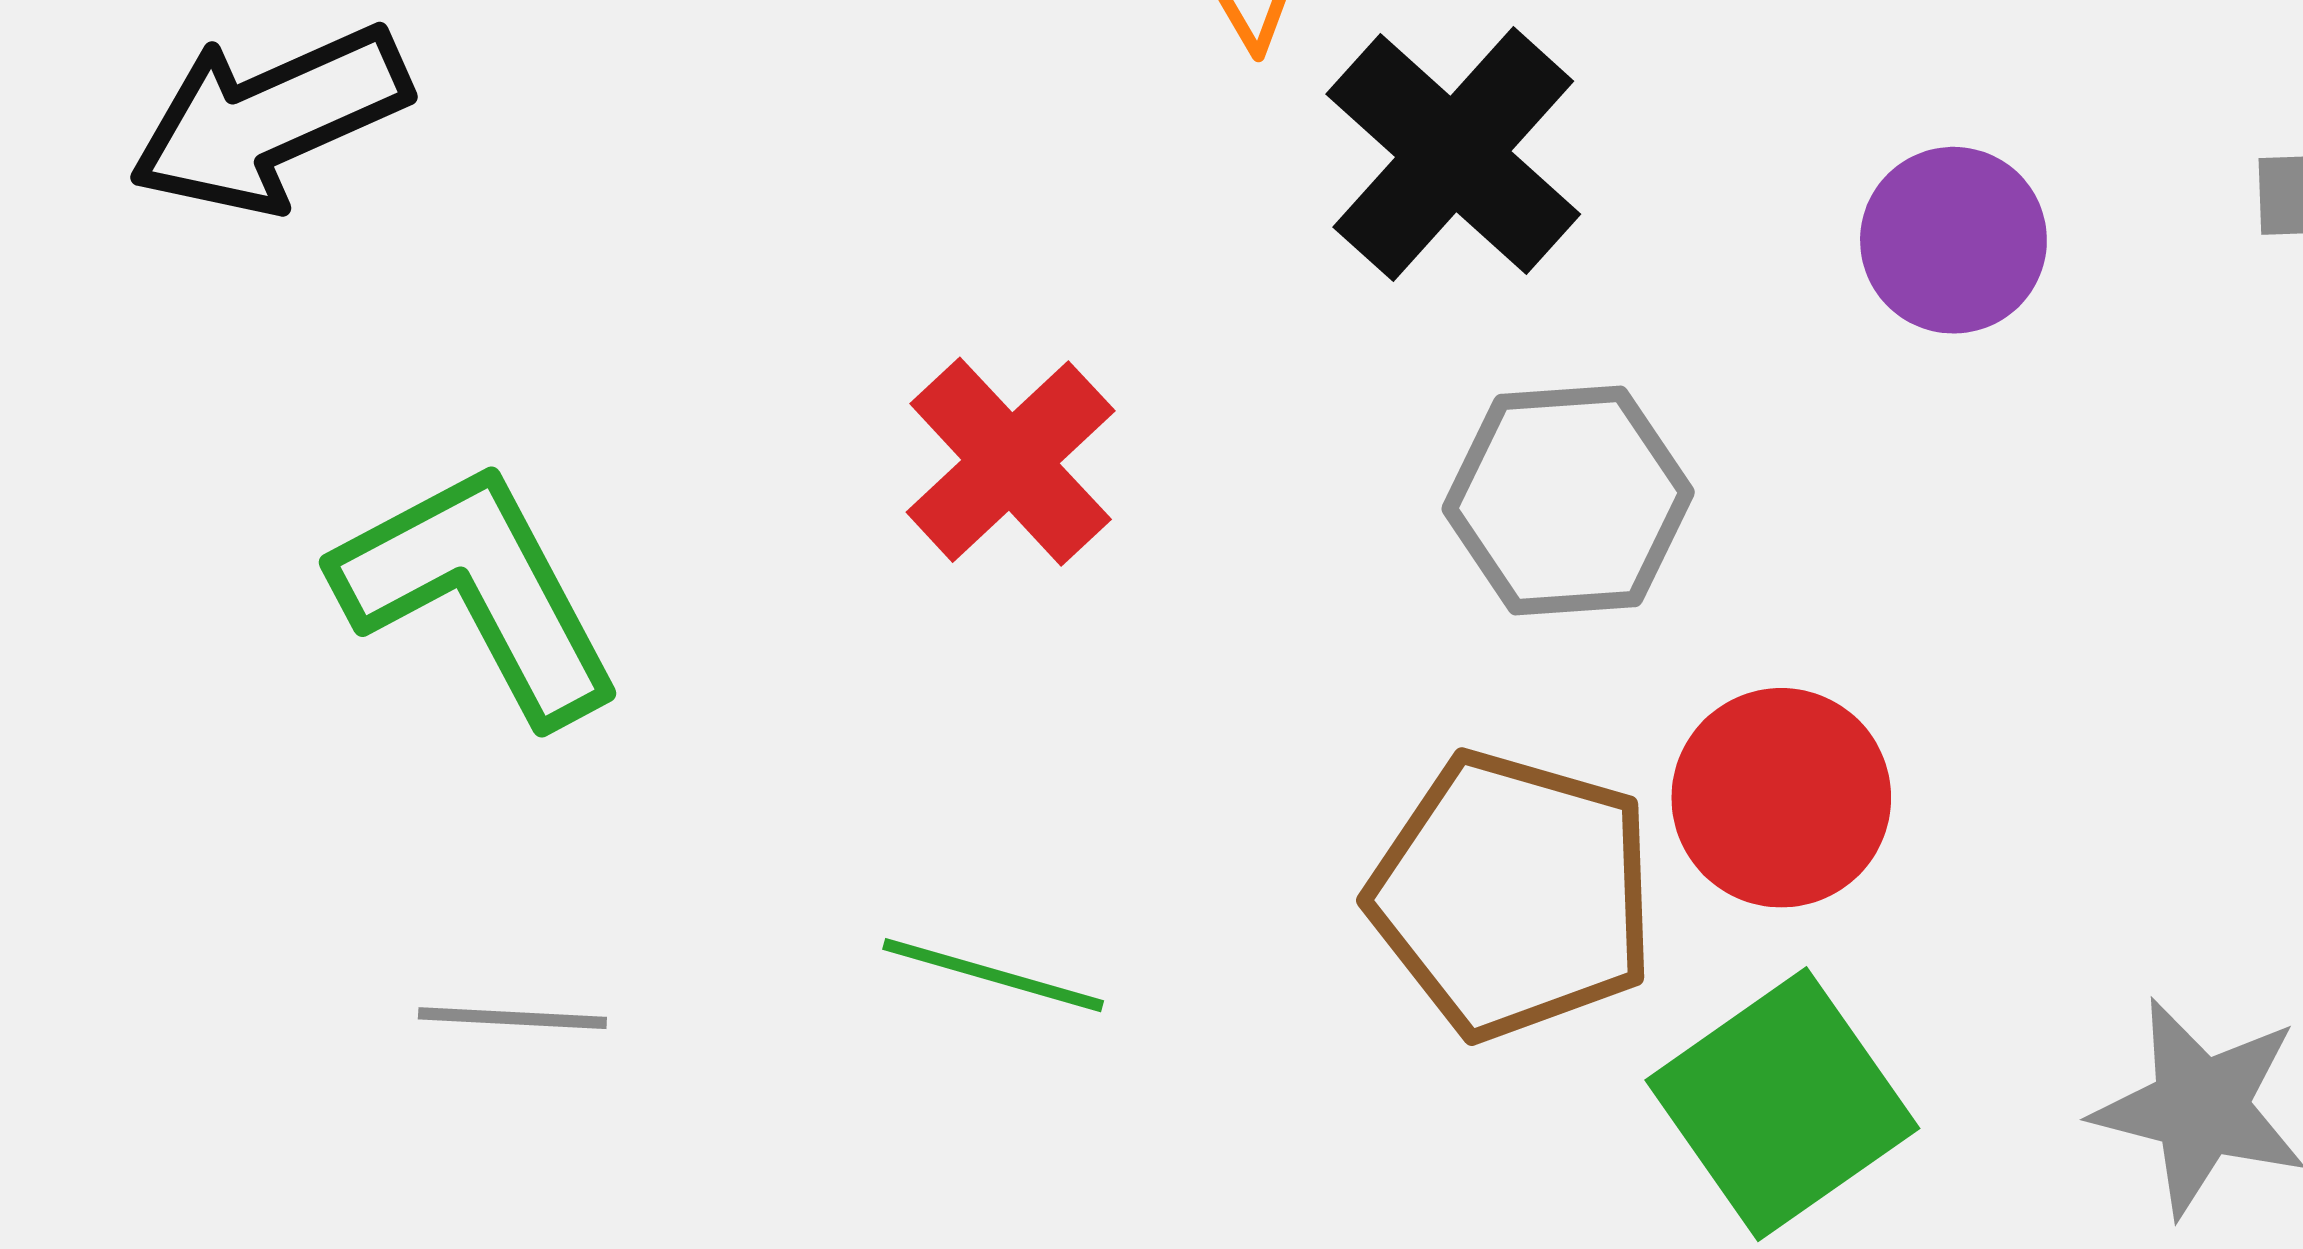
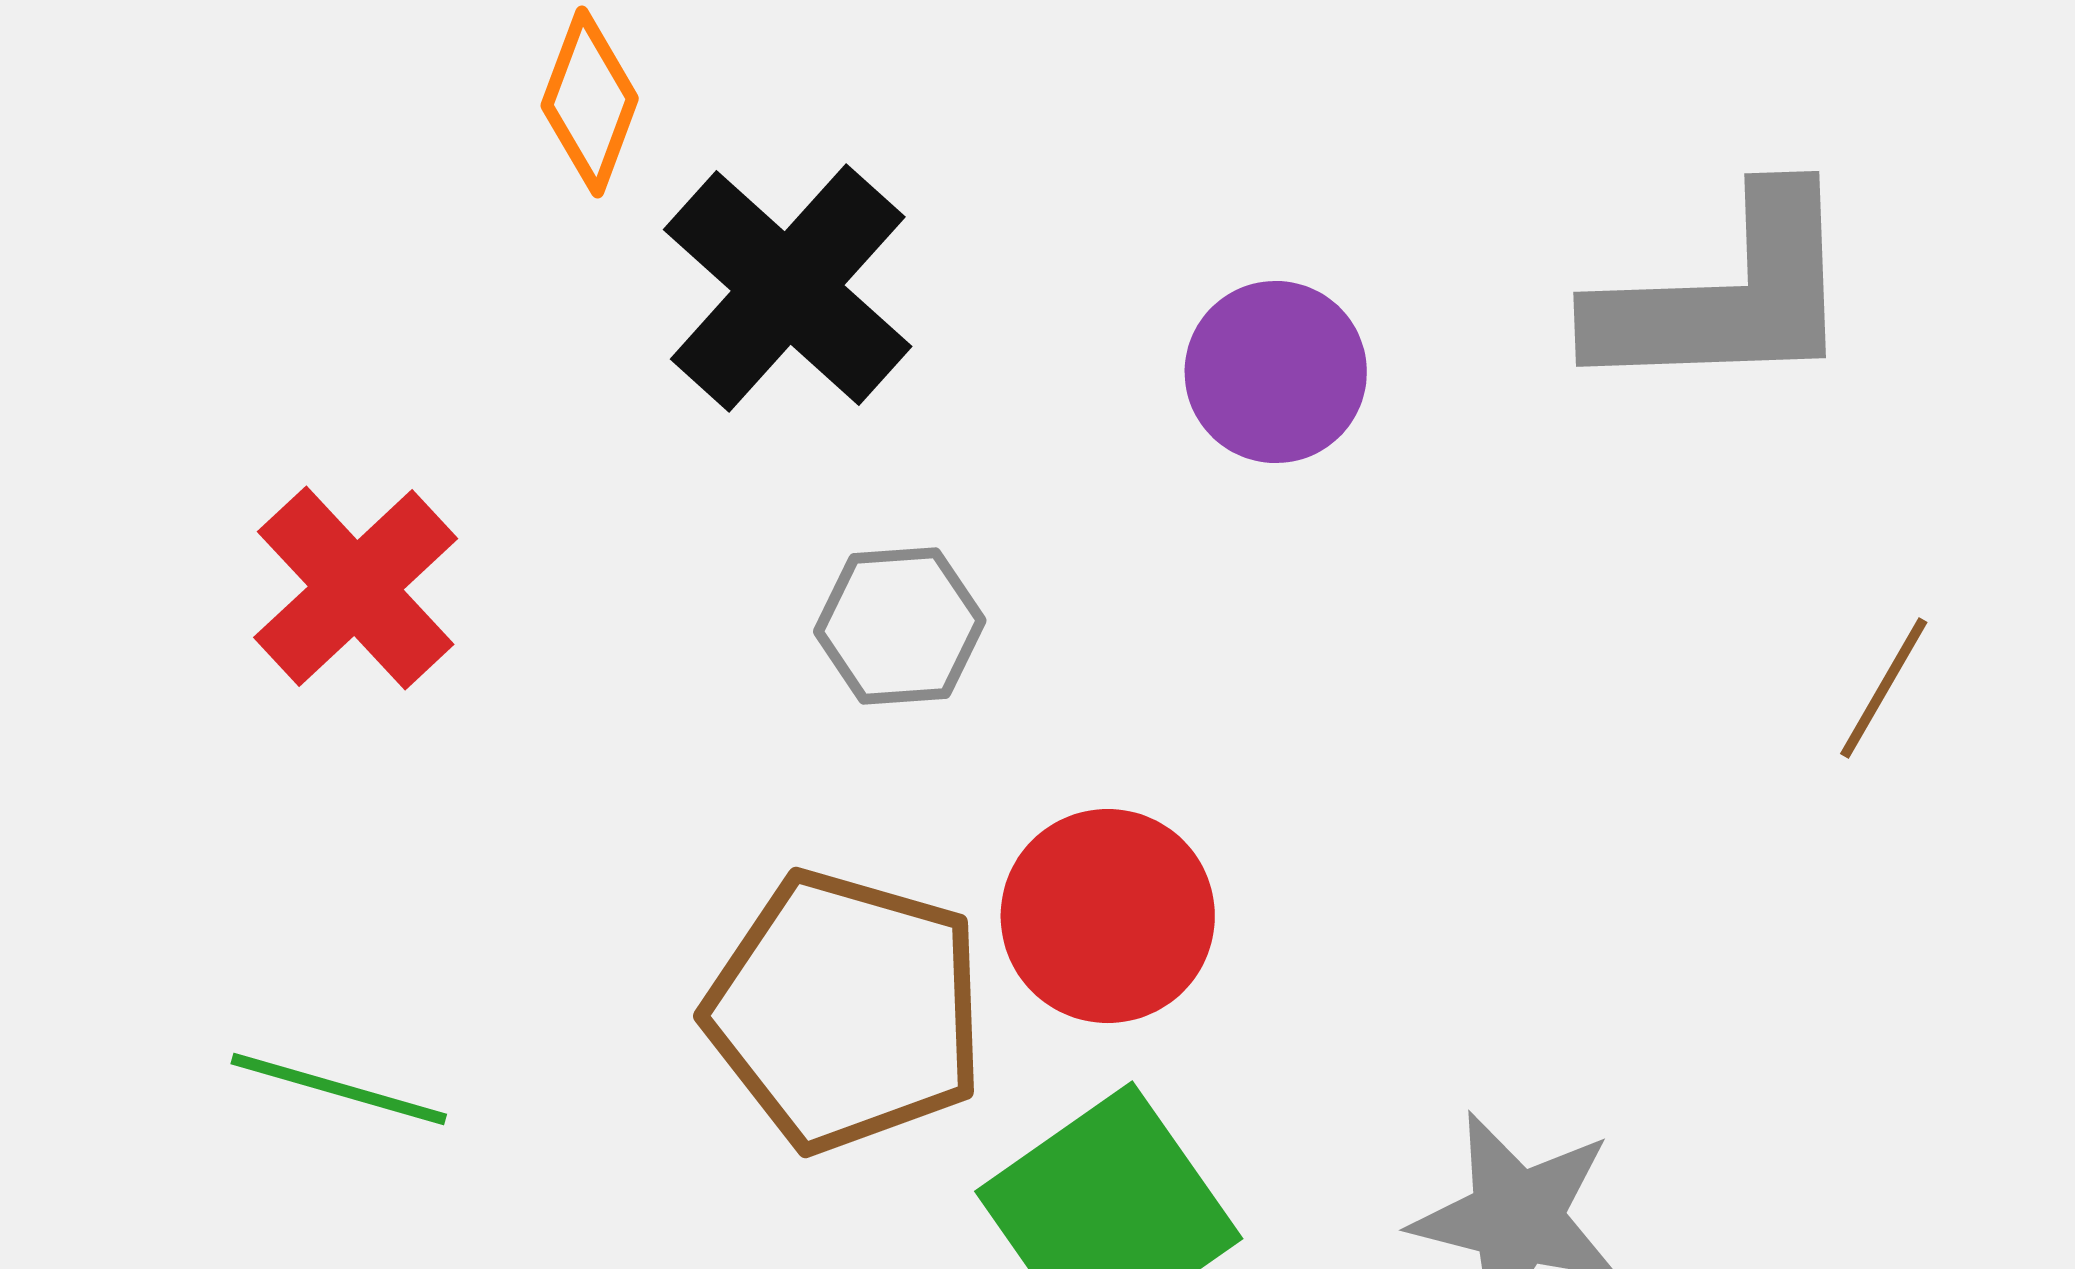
gray hexagon: (1568, 501) -> (900, 626), size x0.7

